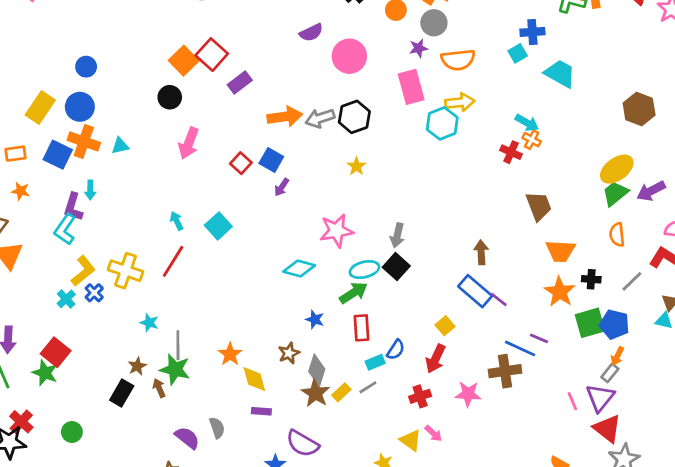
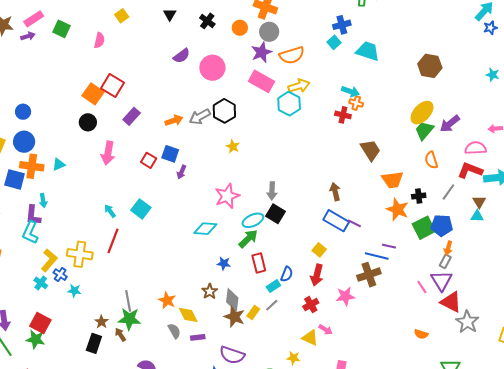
purple star: (419, 48) -> (262, 52), size x1.5
purple rectangle: (240, 83) -> (132, 116), moved
pink rectangle: (411, 87) -> (261, 81), turned -35
orange arrow: (285, 117) -> (174, 120), size x0.7
cyan star: (149, 323) -> (74, 291), moved
gray semicircle: (217, 428) -> (174, 331), moved

